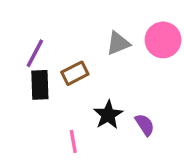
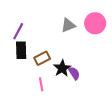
brown rectangle: (75, 73) -> (42, 58), moved
purple semicircle: (145, 125) -> (74, 73), moved

